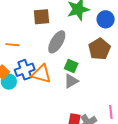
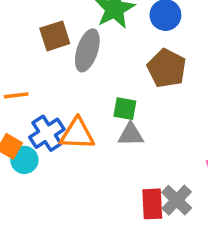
gray ellipse: (57, 42) -> (87, 50), moved
gray triangle: (71, 81) -> (131, 134), turned 42

